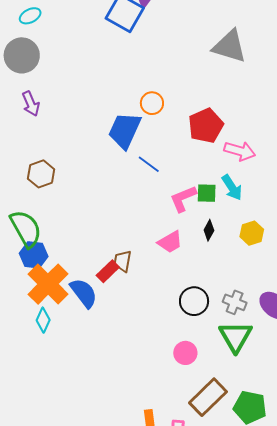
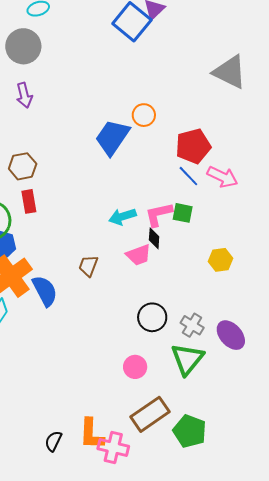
blue line: (149, 164) -> (188, 176), moved
cyan arrow: (232, 187) -> (122, 217), moved, turned 96
black diamond: (209, 230) -> (154, 238), moved, turned -35
red rectangle: (108, 271) -> (29, 201), moved, turned -65

